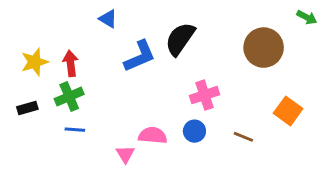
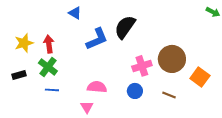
brown circle: (264, 48) -> (172, 59), moved
green cross: (69, 97) -> (48, 67), turned -30
pink semicircle: (153, 135) -> (97, 87), moved

